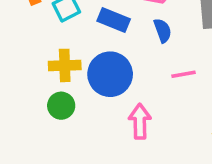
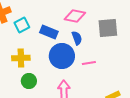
blue circle: (110, 74) -> (62, 56), moved
green circle: (61, 106) -> (29, 81), moved

